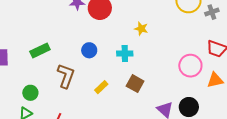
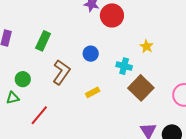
green rectangle: (40, 51) -> (43, 41), turned -54
brown square: (135, 84) -> (141, 88), moved, size x1.4

